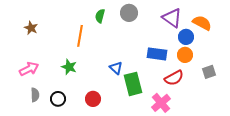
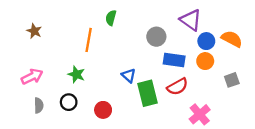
gray circle: (129, 13) -> (156, 37), moved
orange semicircle: (202, 23) -> (232, 39), moved
red semicircle: (174, 78) -> (177, 87), moved
black circle: (58, 99) -> (69, 102), moved
pink cross: (161, 103) -> (200, 114), moved

